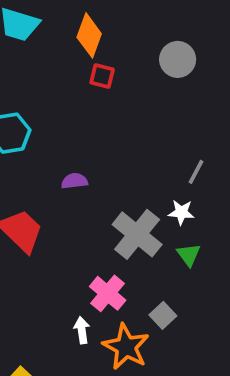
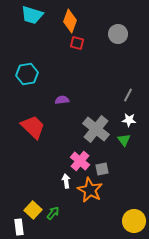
white star: (181, 212) -> (129, 120), moved
gray square: (163, 315) -> (102, 169), moved, turned 32

